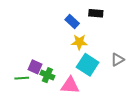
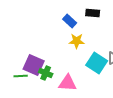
cyan square: (88, 65) -> (97, 63), moved
purple square: (35, 67) -> (34, 65), size x1.5

